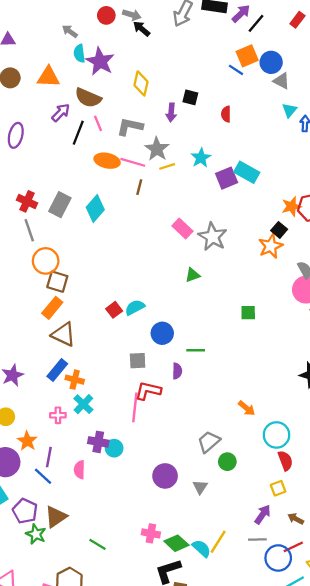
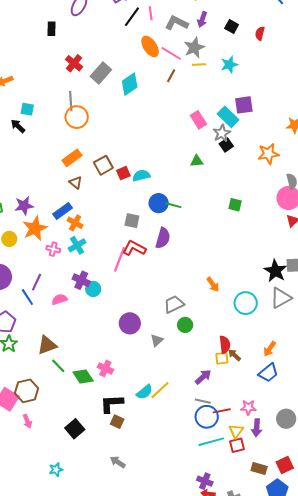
black square: (190, 97) -> (232, 26), moved
purple arrow: (171, 112) -> (202, 19), moved
orange ellipse: (107, 161) -> (150, 46), turned 30
cyan rectangle: (247, 172) -> (228, 117), moved
purple square: (227, 178) -> (244, 105), moved
gray line: (29, 230) -> (71, 101), moved
black square: (279, 230) -> (226, 145), moved
gray star: (213, 237) -> (222, 133), size x0.7
brown square: (57, 282) -> (103, 165), moved, turned 30
brown triangle: (64, 334) -> (76, 183), size x0.6
green line: (196, 350) -> (173, 205), moved
purple semicircle: (177, 371) -> (163, 238), size x1.5
cyan circle: (277, 435) -> (246, 303), moved
orange star: (27, 441) -> (35, 228), moved, size x1.4
red semicircle: (285, 461) -> (225, 345), moved
pink semicircle: (79, 470) -> (59, 299), turned 56
brown triangle: (56, 517) -> (47, 345), moved
brown arrow: (296, 519) -> (234, 355), moved
gray line: (257, 540) -> (203, 401), moved
green diamond: (176, 543) -> (83, 376), moved
cyan semicircle: (201, 548) -> (144, 392), turned 84

